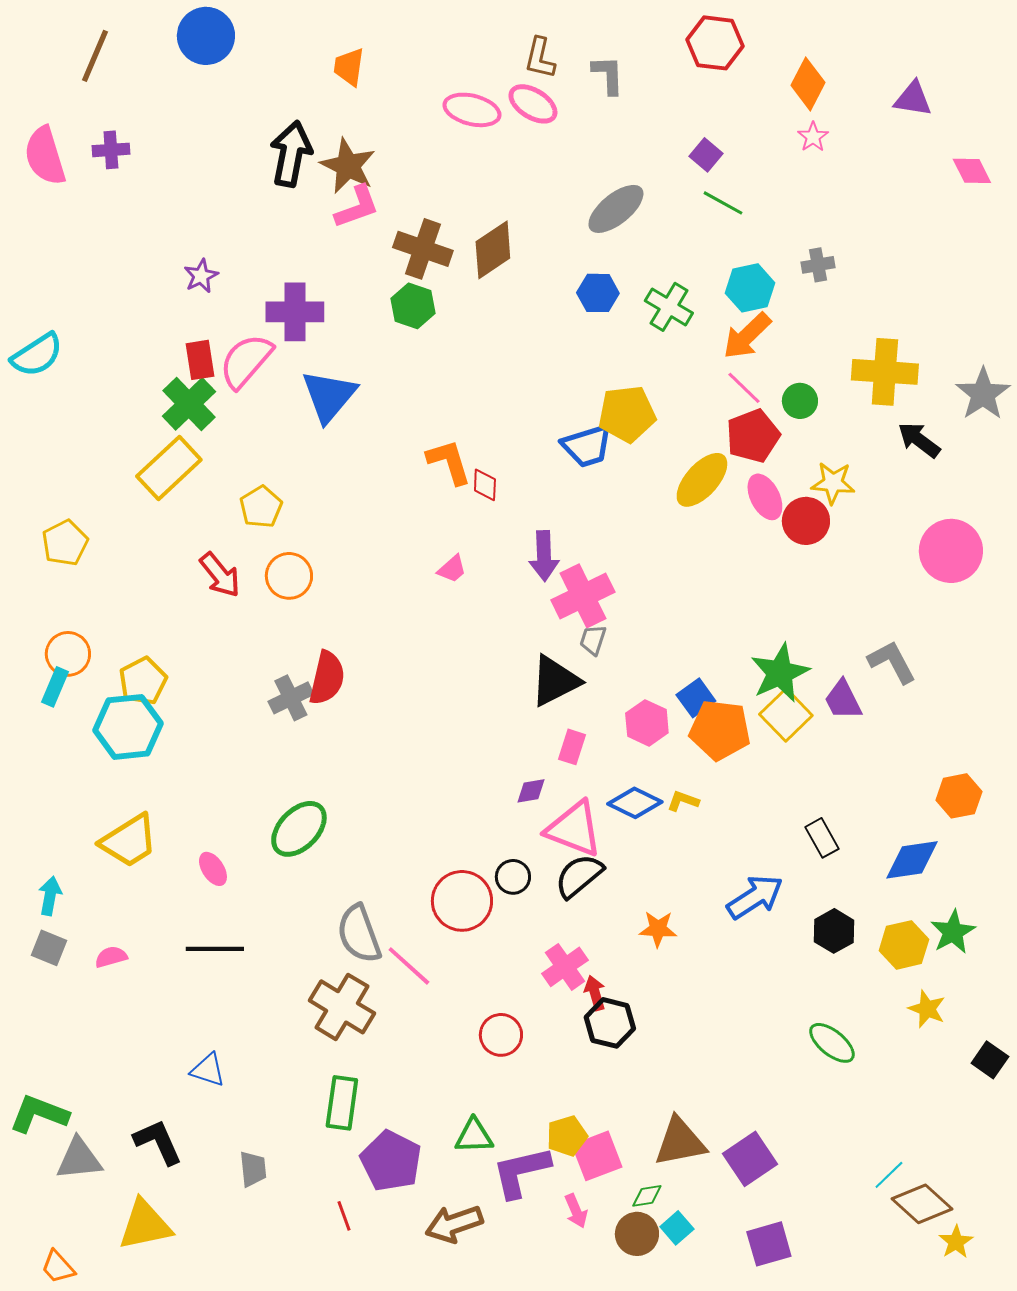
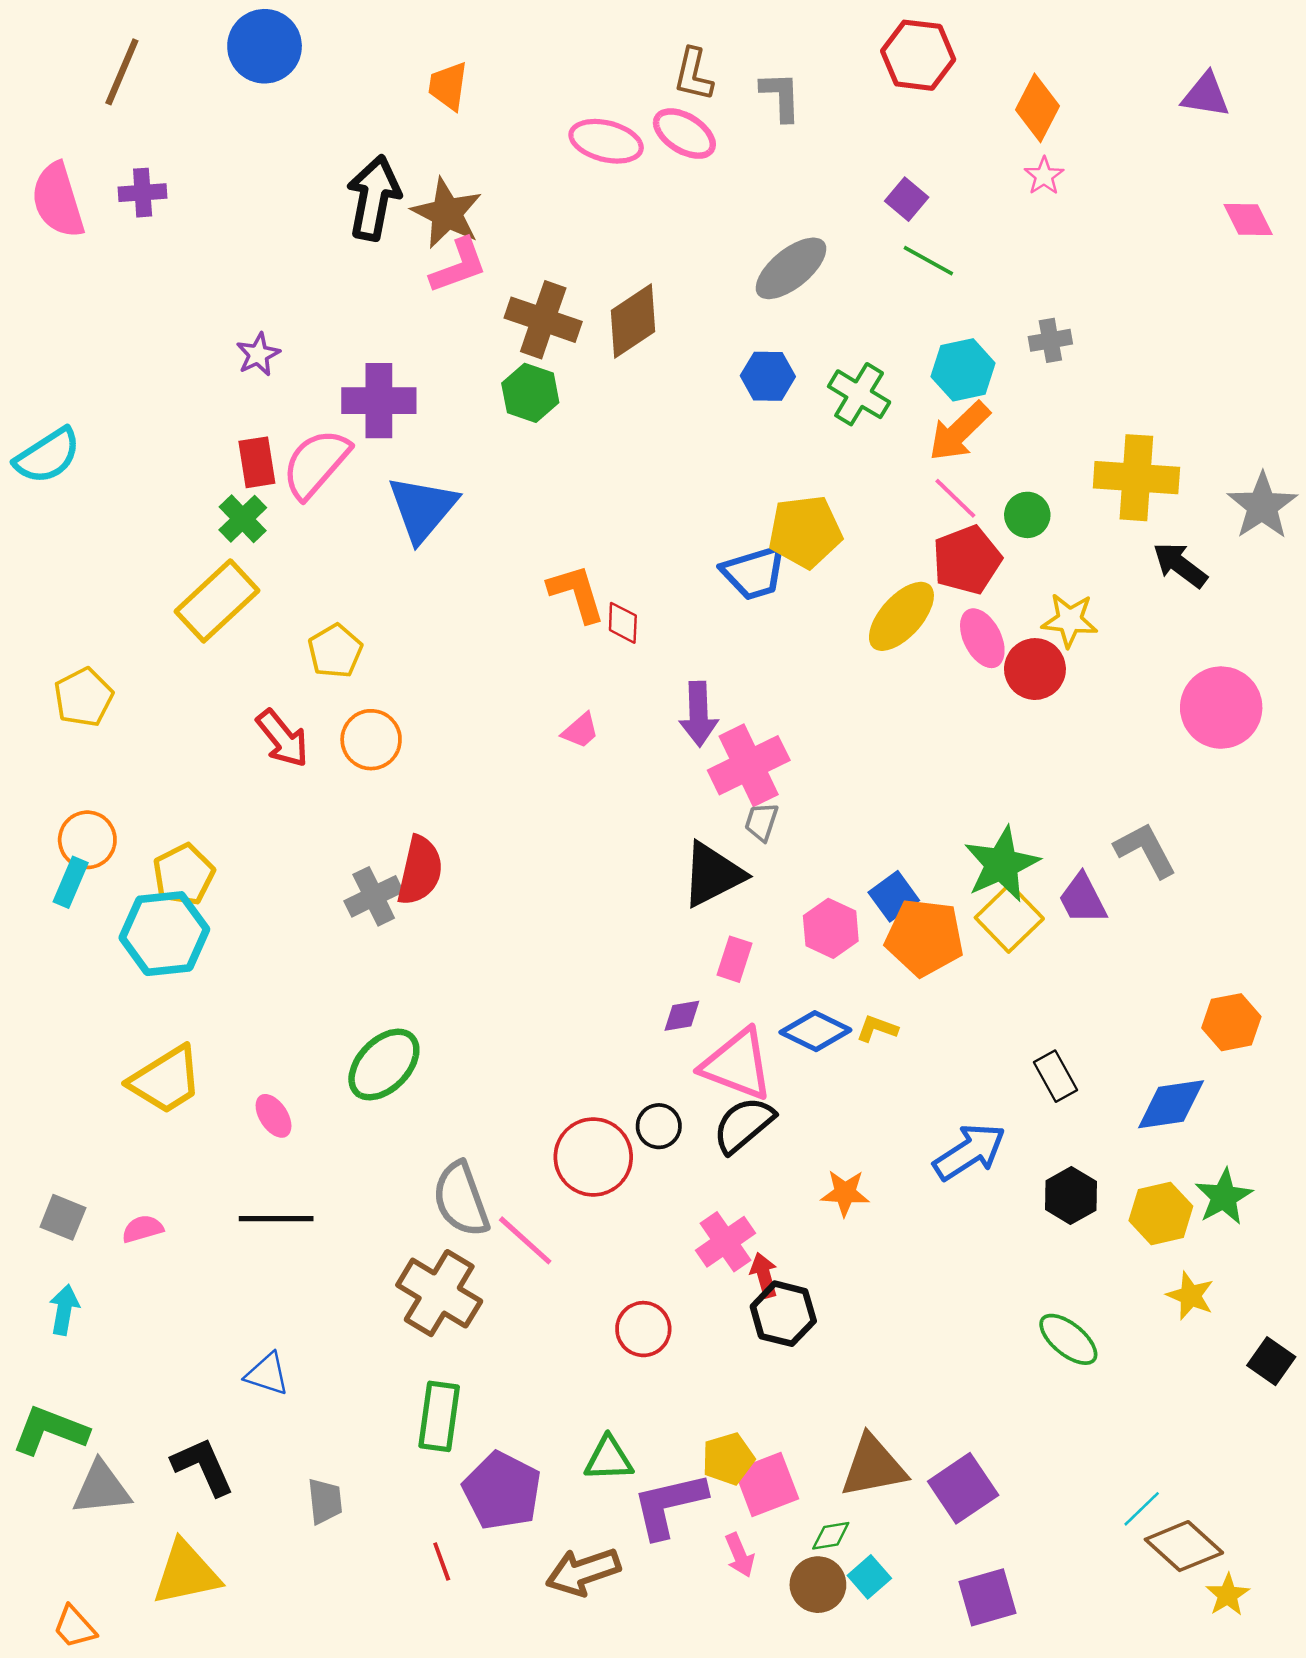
purple triangle: (913, 99) -> (1206, 95), moved
green cross: (189, 404) -> (243, 519), size x0.7
cyan arrow: (50, 896) -> (64, 1310), moved

